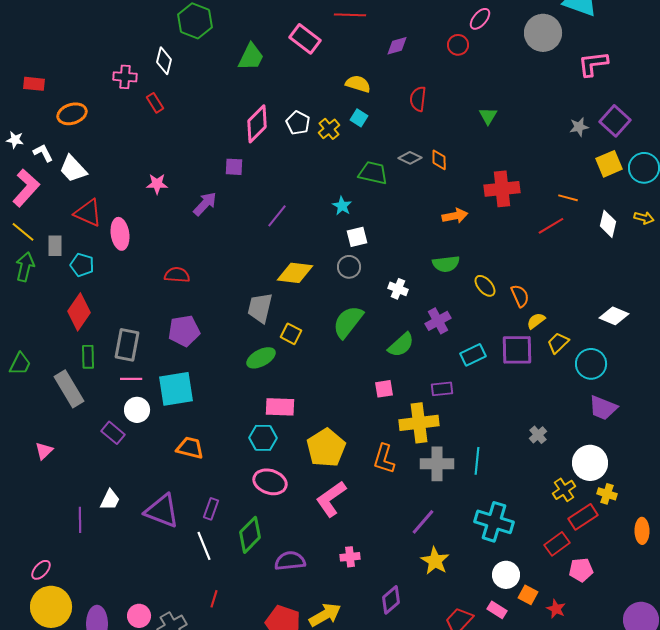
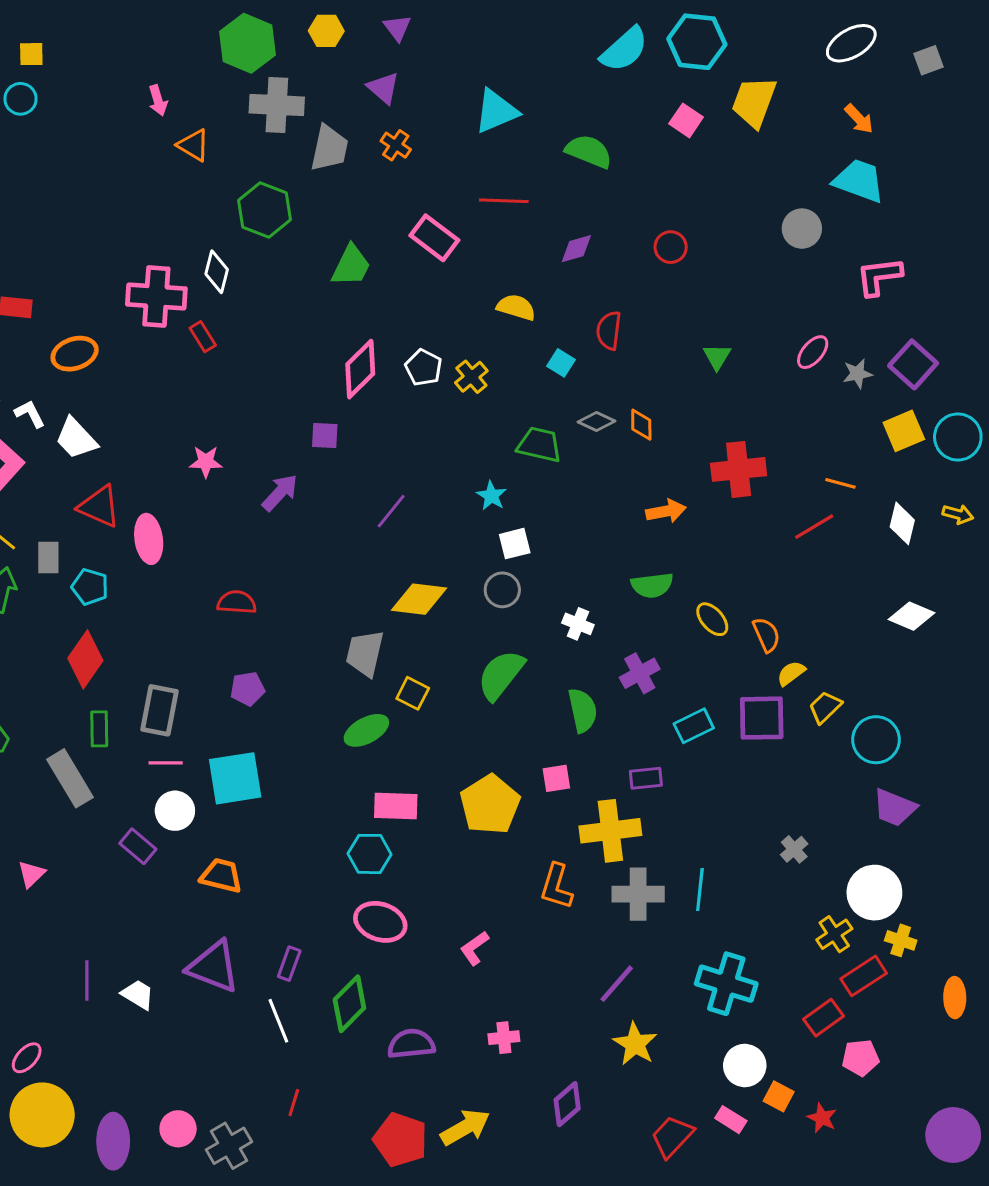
pink ellipse: (480, 19) -> (813, 352), moved
gray circle: (543, 33) -> (802, 229), size x0.7
pink cross: (125, 77) -> (156, 296), size x1.6
cyan square: (359, 118) -> (561, 363), moved
white diamond: (614, 316) -> (912, 616), moved
purple pentagon: (184, 331) -> (248, 689), size x0.7
green semicircle: (401, 345) -> (583, 710), turned -60
orange trapezoid: (190, 448) -> (221, 876), moved
yellow pentagon: (326, 448) -> (490, 805), moved
pink L-shape: (331, 499) -> (475, 948), size x0.6
white trapezoid: (110, 500) -> (138, 994), moved, turned -85

